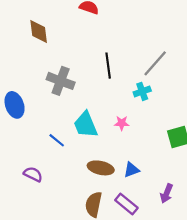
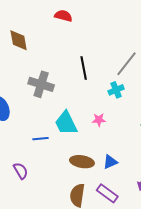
blue line: (57, 140) -> (40, 139), turned -42
purple semicircle: (33, 174) -> (21, 171), turned 36

